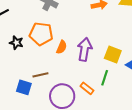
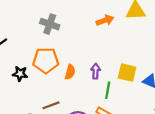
purple arrow: (85, 49) -> (96, 71), size x0.6
green line: (105, 78) -> (108, 90), moved

